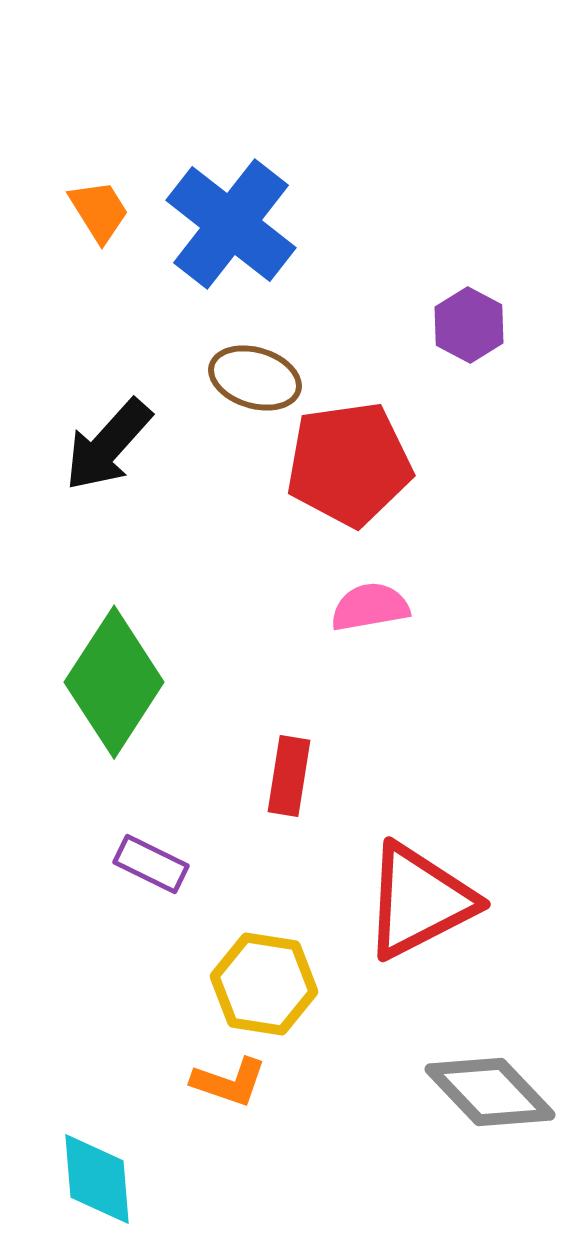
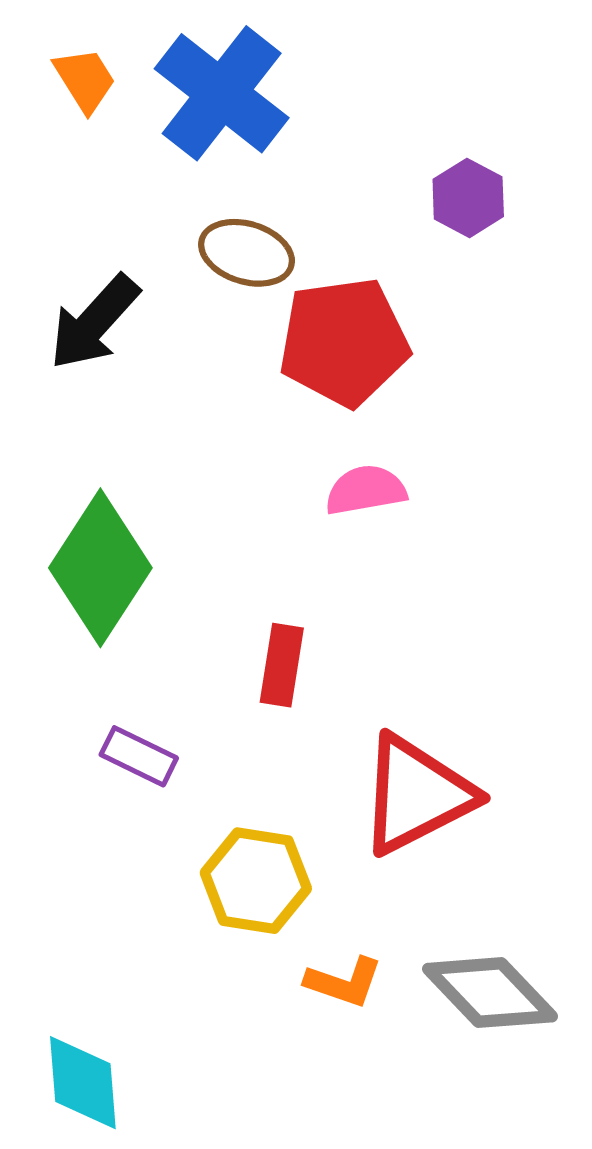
orange L-shape: (229, 1082) -> (344, 982), moved

